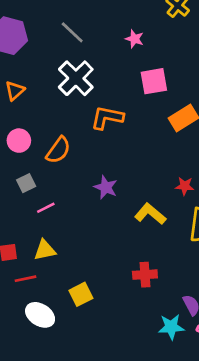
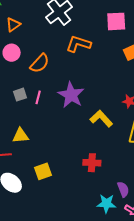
orange triangle: (15, 91) -> (13, 25), moved
gray square: (26, 183) -> (20, 95), moved
purple star: (106, 187) -> (71, 95), size x1.5
pink line: (46, 208) -> (38, 97), moved, turned -56

